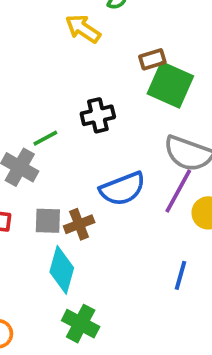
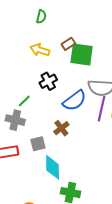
yellow arrow: (83, 29) -> (40, 50), moved
blue semicircle: (123, 189) -> (74, 101), moved
brown cross: (79, 224) -> (61, 128), moved

